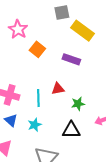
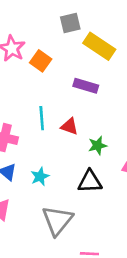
orange square: (37, 49) -> (41, 61), moved
red triangle: (58, 89) -> (69, 126), turned 32
cyan line: (38, 98) -> (42, 118), moved

